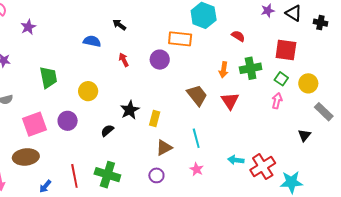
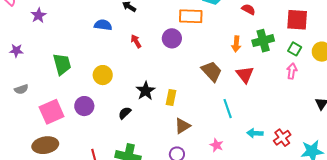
cyan line: (196, 138) -> (228, 109), moved
red cross: (263, 167) -> (282, 138), size x0.7

